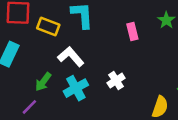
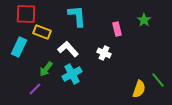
yellow rectangle: (48, 27) -> (42, 32), moved
white cross: (116, 81) -> (104, 53), moved, turned -32

